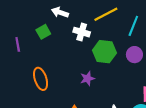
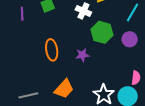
orange ellipse: (41, 79) -> (52, 50), moved

